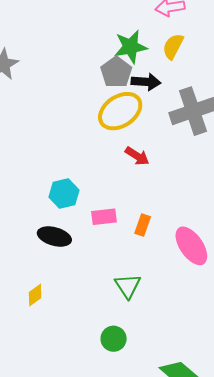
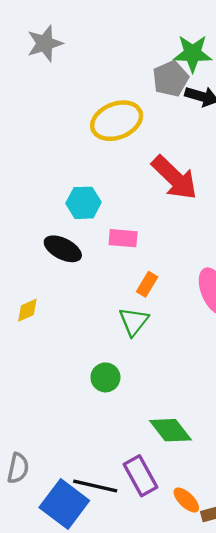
yellow ellipse: (120, 111) -> (117, 121), moved
red arrow: (137, 156) -> (175, 178), size x1.8
orange rectangle: (143, 225) -> (147, 284), moved

